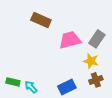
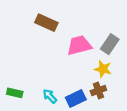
brown cross: (96, 80) -> (98, 91), moved
cyan arrow: (31, 87) -> (50, 96), moved

